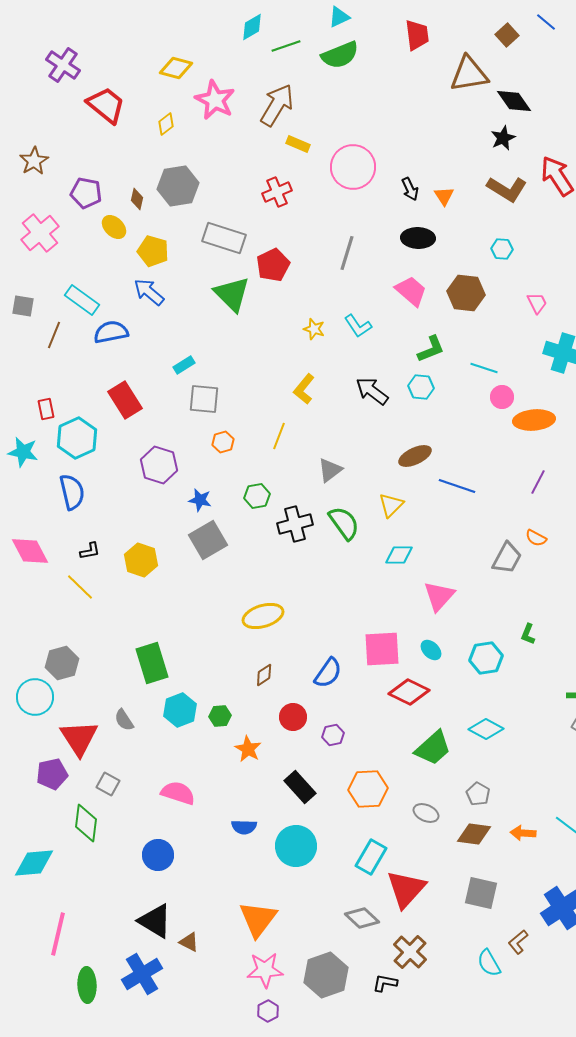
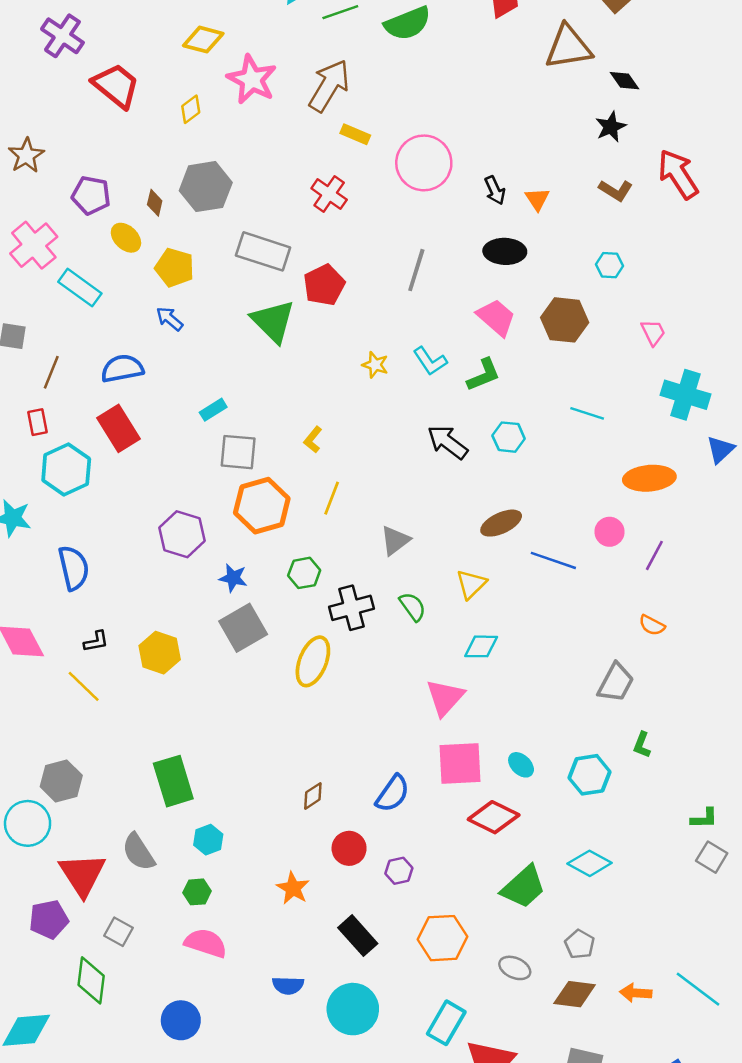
black diamond: (514, 101) -> (624, 81), size x0.7
brown L-shape: (507, 189) -> (616, 190), size x0.7
red cross: (277, 192) -> (329, 194), turned -32
blue arrow: (149, 292) -> (170, 319), size x0.7
cyan rectangle: (82, 300) -> (80, 288), moved
green L-shape: (431, 349) -> (484, 375), moved
yellow L-shape: (304, 389) -> (313, 440), moved, size x0.7
pink circle: (502, 397) -> (609, 532), moved
red rectangle: (125, 400) -> (118, 428), moved
red rectangle: (46, 409) -> (37, 422), moved
cyan hexagon: (77, 438) -> (66, 469), moved
orange hexagon: (223, 442) -> (262, 506), size x2.0
green semicircle: (344, 523) -> (413, 607), size x0.7
gray trapezoid: (507, 558) -> (616, 683), moved
pink triangle: (439, 596) -> (445, 698), moved
yellow ellipse: (263, 616) -> (313, 661), moved, turned -51
cyan hexagon: (180, 710) -> (208, 840), size x0.7
green hexagon: (220, 716) -> (197, 892), moved
gray semicircle: (124, 720) -> (138, 852), size x1.4

